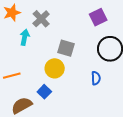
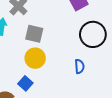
gray square: (66, 48) -> (34, 34), moved

